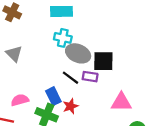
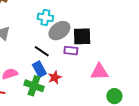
gray ellipse: (78, 53) -> (59, 31), turned -55
black line: (71, 78) -> (42, 51), moved

